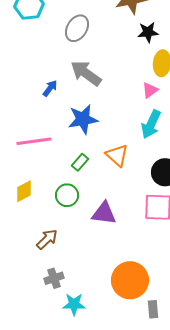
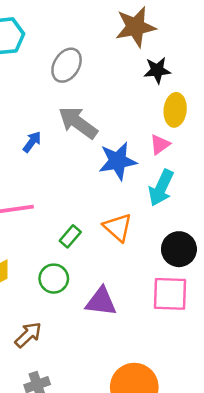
blue star: (83, 119) -> (118, 161), moved

